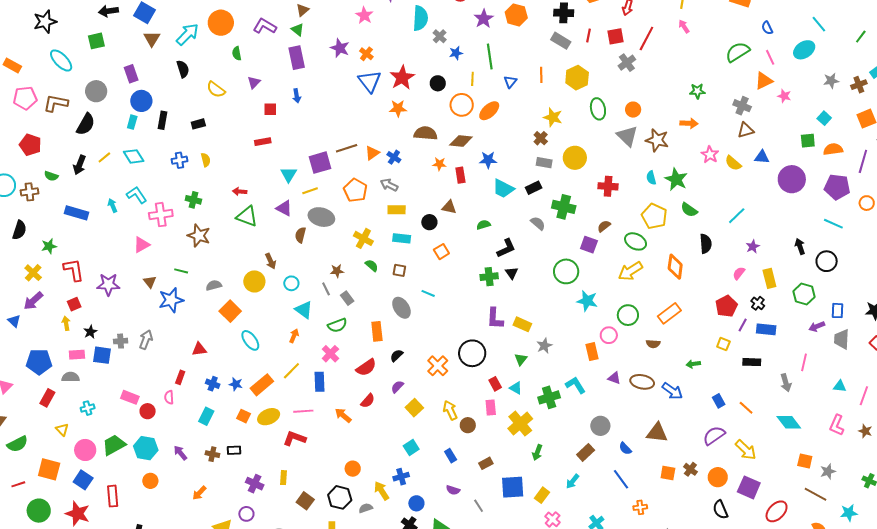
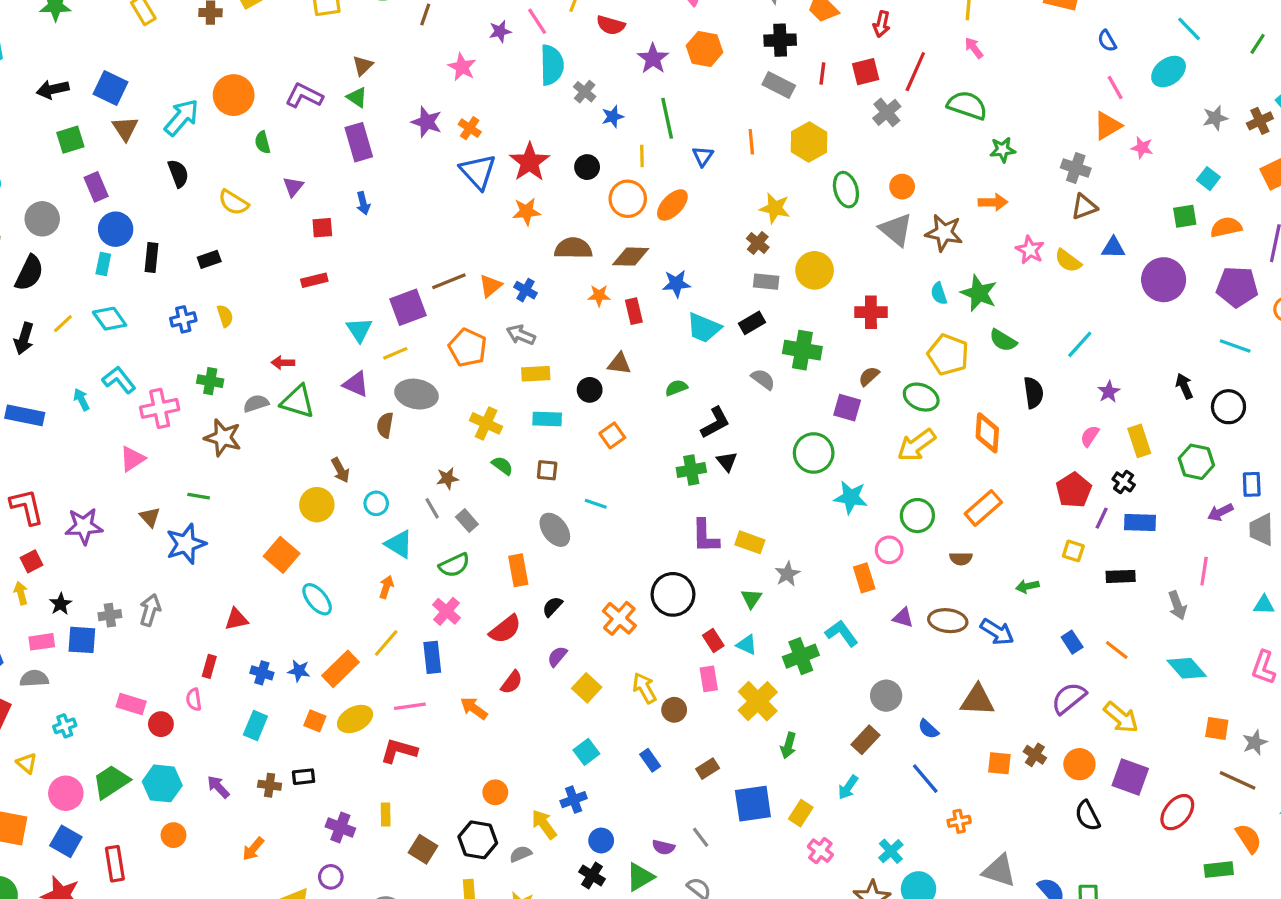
green square: (96, 41) -> (70, 140), moved
green semicircle: (738, 52) -> (967, 105), moved, turned 55
gray semicircle: (214, 285) -> (256, 403), moved
purple semicircle: (453, 490) -> (663, 847), moved

